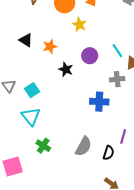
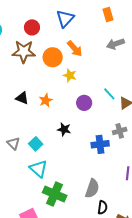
black star: (66, 69) -> (64, 129), moved
gray cross: (117, 79) -> (120, 131), moved
green cross: (43, 146) -> (55, 194), size x1.6
black semicircle: (109, 153) -> (102, 207), moved

